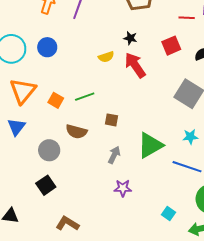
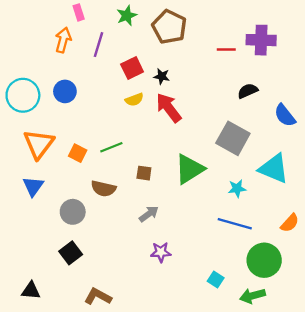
red square: (171, 46) -> (132, 68), moved
green triangle: (150, 145) -> (189, 169), moved
gray arrow: (114, 155) -> (149, 214), turned 30

